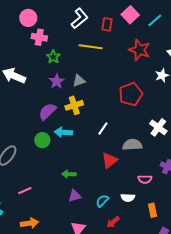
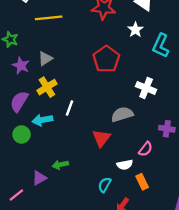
white line: (103, 128) -> (70, 108), moved
pink semicircle: (145, 179) -> (146, 149), turned -40
purple triangle: (75, 196) -> (39, 178), moved
white semicircle: (128, 198) -> (125, 165), moved
orange rectangle: (153, 210) -> (142, 182), moved

